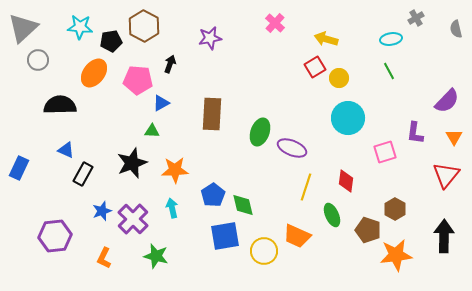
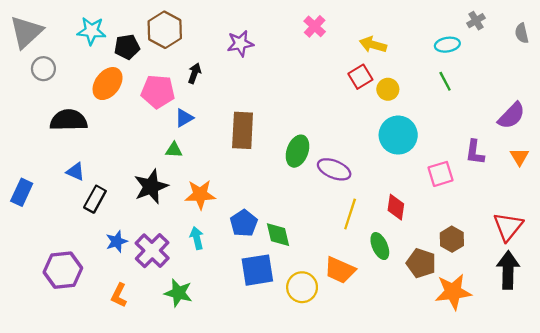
red triangle: (446, 175) -> (508, 227), moved

